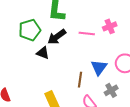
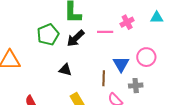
black triangle: (43, 53) -> (65, 70), moved
gray cross: (111, 90) -> (136, 86), turned 32

